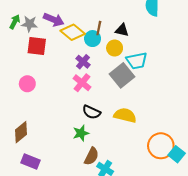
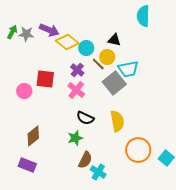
brown line: (99, 28) -> (98, 64), moved, turned -56
red square: (37, 46) -> (45, 79), moved
yellow semicircle: (125, 115) -> (117, 121), turned 65
brown diamond: (21, 132) -> (33, 136), moved
orange circle: (161, 146) -> (138, 150), moved

